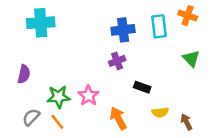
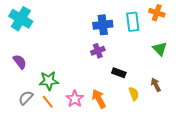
cyan cross: (41, 23) -> (21, 19), moved, turned 35
purple semicircle: (24, 74) -> (20, 62), turned -49
pink star: (88, 96) -> (75, 99), moved
yellow semicircle: (160, 112) -> (134, 94), turned -104
brown arrow: (186, 122) -> (156, 85), moved

